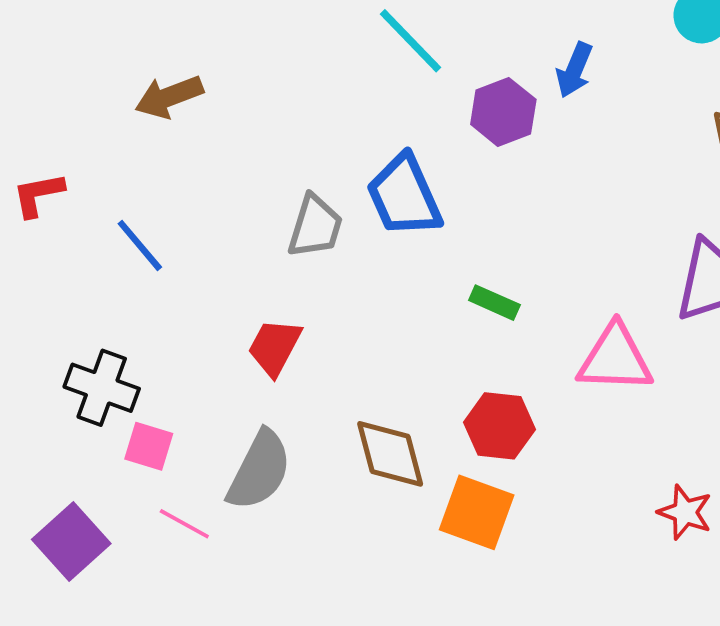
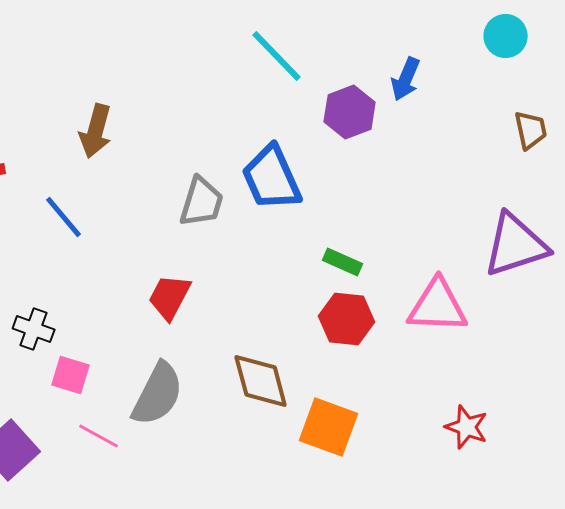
brown arrow: (169, 97) -> (96, 131), moved, turned -54
black cross: (102, 388) -> (34, 329), size x0.7
red hexagon: (499, 426) -> (347, 319), moved
red star: (685, 512) -> (467, 427), moved

